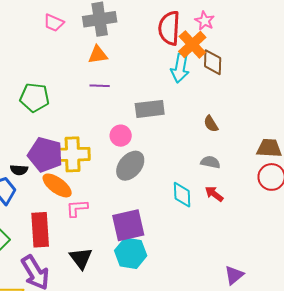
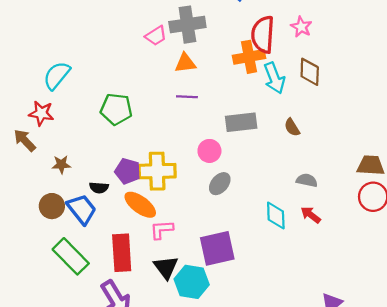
pink trapezoid: (54, 23) -> (156, 36), moved, turned -55
orange cross: (192, 44) -> (249, 57), moved, turned 32
cyan arrow: (180, 68) -> (274, 78), turned -32
brown semicircle: (211, 124) -> (292, 127), moved
purple pentagon: (45, 155) -> (128, 171), size x0.7
gray ellipse: (130, 166) -> (220, 184), size x0.7
cyan hexagon: (131, 253) -> (192, 282), moved
black triangle: (81, 258) -> (166, 267), moved

